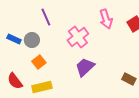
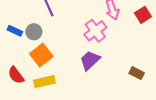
pink cross: (78, 37) -> (95, 31), moved
orange square: (39, 62) -> (41, 55), size x1.5

